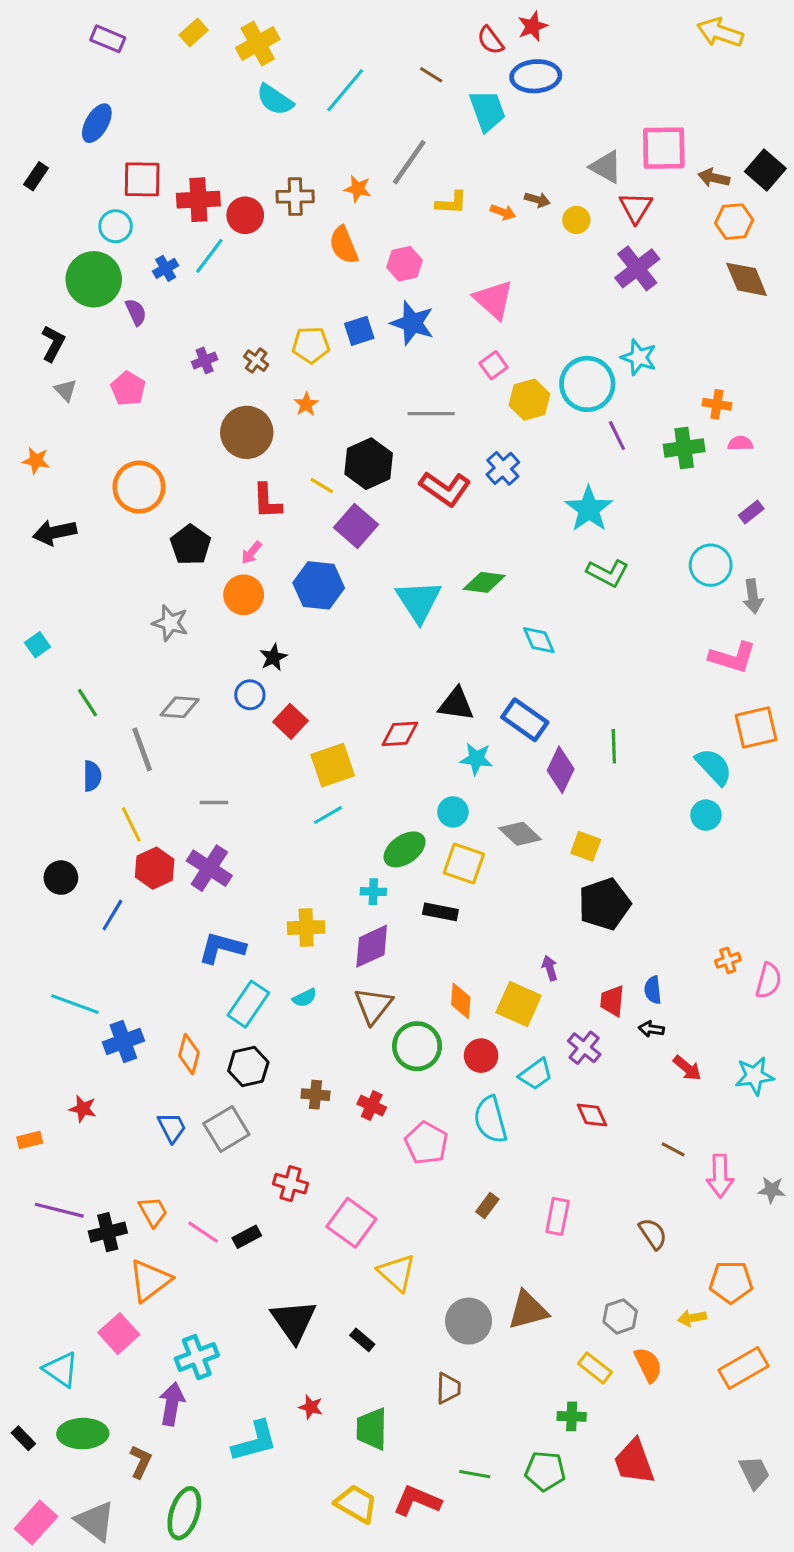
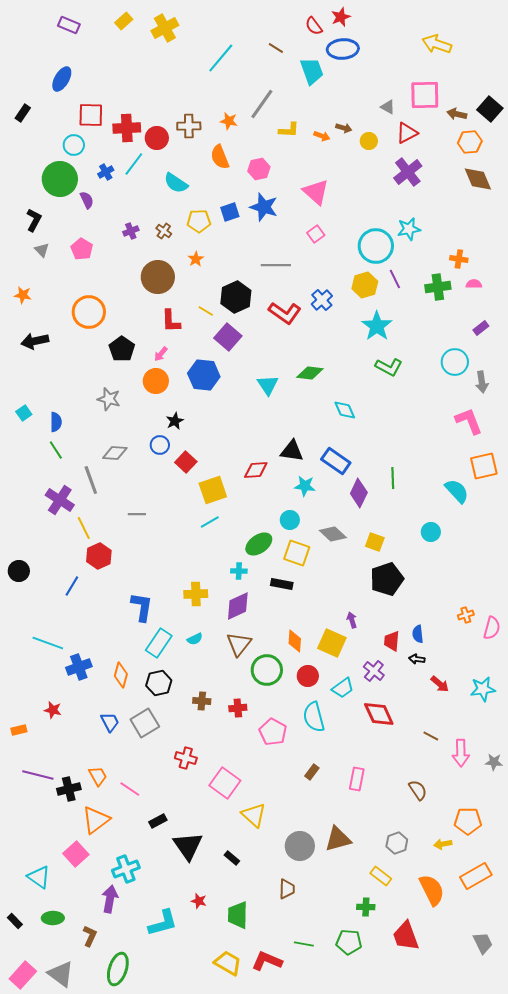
yellow arrow: (720, 33) -> (437, 44), moved
cyan semicircle: (275, 100) -> (176, 183), moved
gray triangle: (606, 167) -> (388, 107), size x0.7
red triangle: (636, 207) -> (407, 133), turned 30
cyan star: (639, 357) -> (409, 229), turned -30
yellow hexagon: (529, 400) -> (365, 285), moved
cyan triangle: (419, 601) -> (268, 385), size x0.7
pink L-shape: (733, 657) -> (469, 421), turned -128
blue semicircle: (92, 776) -> (56, 422), moved
cyan circle: (706, 815) -> (431, 532), moved
purple cross: (209, 868) -> (60, 500), moved
black circle: (61, 878) -> (19, 571), moved
blue L-shape: (222, 948) -> (142, 607), turned 84
red cross: (372, 1106) -> (238, 708), turned -30
red diamond: (592, 1115) -> (379, 714), size x1.5
black rectangle: (247, 1237) -> (158, 821), moved
orange semicircle: (648, 1365) -> (432, 890), moved, size x1.4
green ellipse: (83, 1434) -> (53, 918), size x0.7

